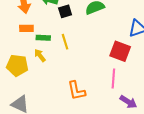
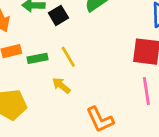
yellow arrow: (40, 55) -> (61, 86), moved

